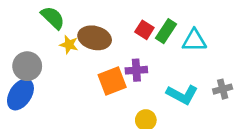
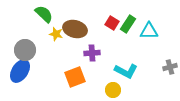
purple cross: (136, 70) -> (92, 53), moved
orange square: (112, 81) -> (75, 77), moved
cyan L-shape: (182, 94) -> (126, 71), moved

